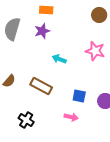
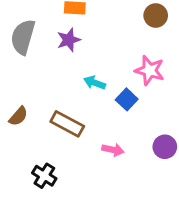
blue square: (79, 96) -> (127, 99), moved, turned 32
pink arrow: (71, 117) -> (113, 150), moved

